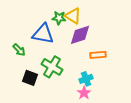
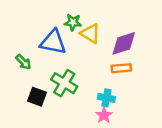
yellow triangle: (73, 16) -> (90, 33), moved
purple diamond: (80, 35) -> (124, 43), moved
cyan cross: (86, 79) -> (106, 98), turned 32

